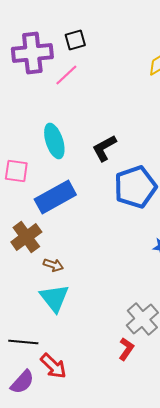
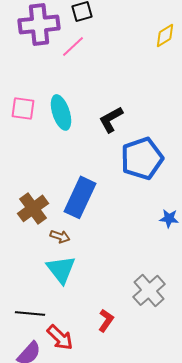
pink square: (16, 171) -> (23, 108), moved
blue rectangle: (55, 197) -> (80, 197), moved, turned -36
red L-shape: (126, 349) -> (106, 320), moved

